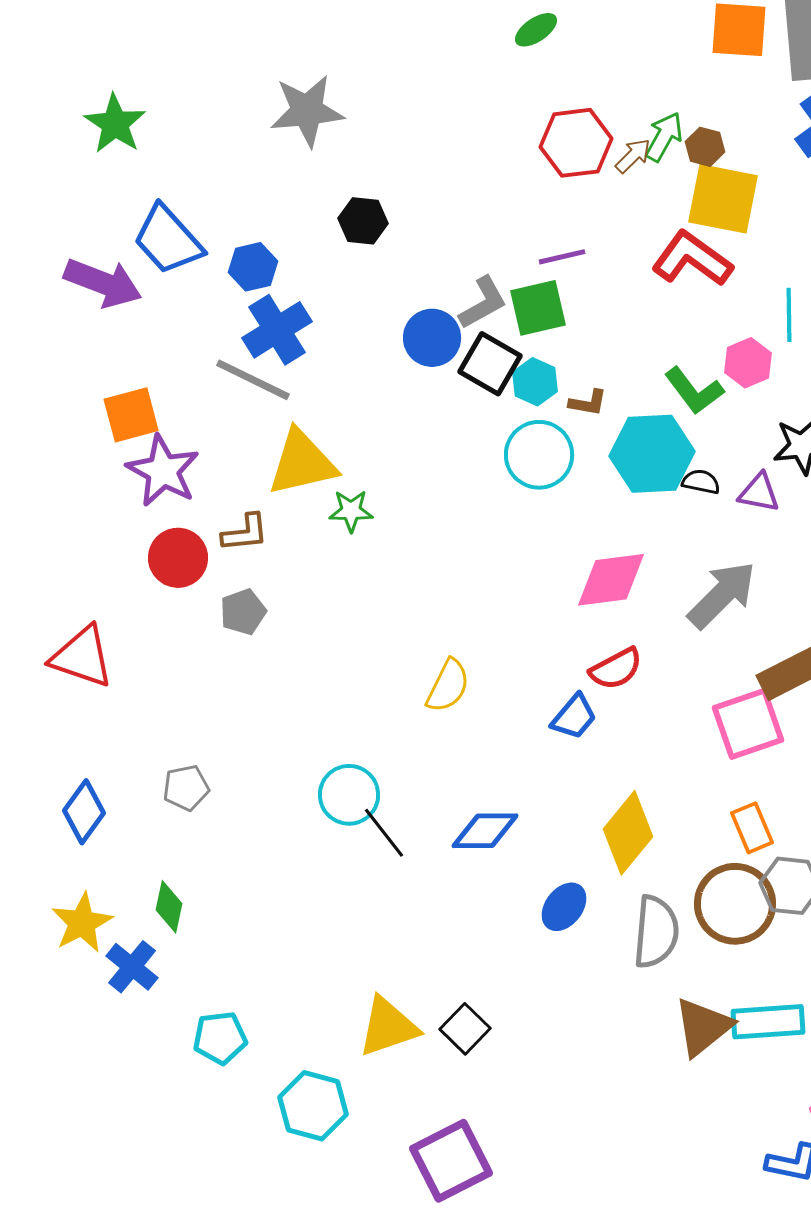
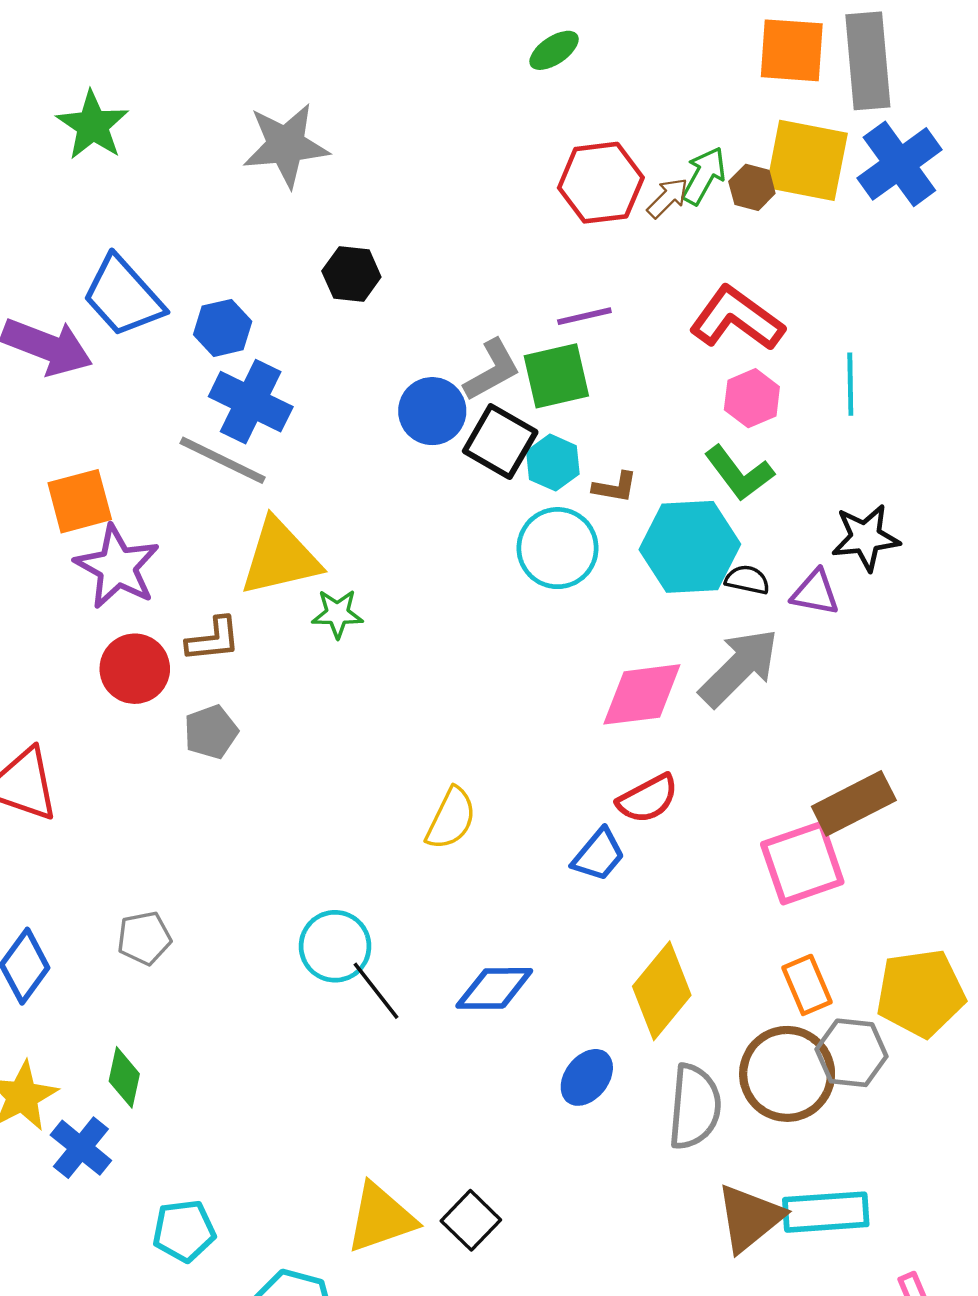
green star: (115, 124) -> (93, 125), moved
yellow square: (723, 199) -> (807, 160), moved
blue cross: (277, 330) -> (251, 402), turned -32
pink hexagon: (748, 363) -> (752, 398), moved
gray arrow: (722, 595) -> (739, 668), moved

